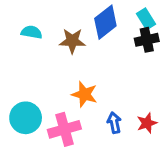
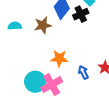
black cross: (147, 40) -> (81, 14), moved
cyan circle: (26, 118) -> (35, 82), moved

